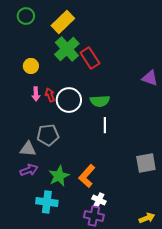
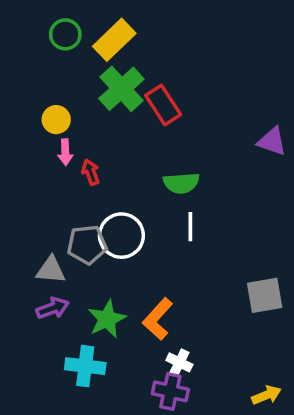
green circle: (26, 16) -> (65, 34), moved
pink arrow: (36, 94) -> (65, 152), moved
white circle: (69, 100) -> (121, 236), moved

